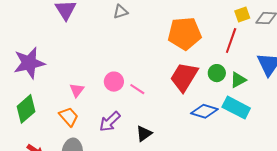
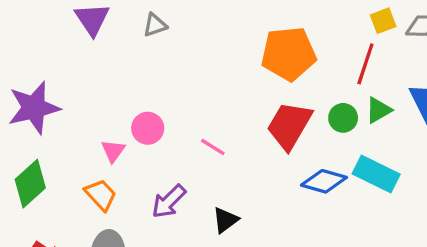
gray triangle: (121, 12) -> (155, 25), moved
green triangle: (238, 80) -> (378, 110), moved
pink circle: (114, 82) -> (148, 128), moved

